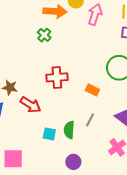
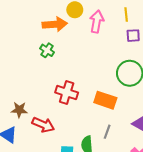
red cross: (57, 77) -> (67, 92), turned 30
orange rectangle: (92, 90) -> (105, 100), size x1.5

